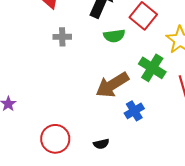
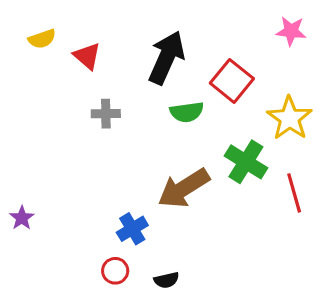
blue cross: (134, 111) -> (132, 229), moved
red circle: (55, 139) -> (115, 271), moved, size x0.6

